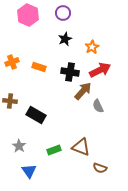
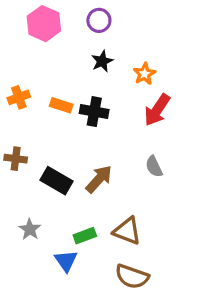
red arrow: (100, 70) -> (157, 110), turned 150
black cross: (70, 72) -> (94, 112), moved
brown arrow: (83, 91) -> (99, 179), moved
brown semicircle: (100, 168) -> (132, 276), moved, size x1.5
blue triangle: (29, 171) -> (66, 261), moved

